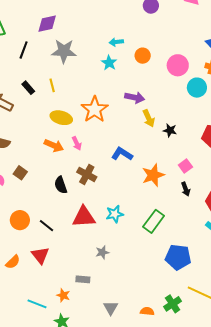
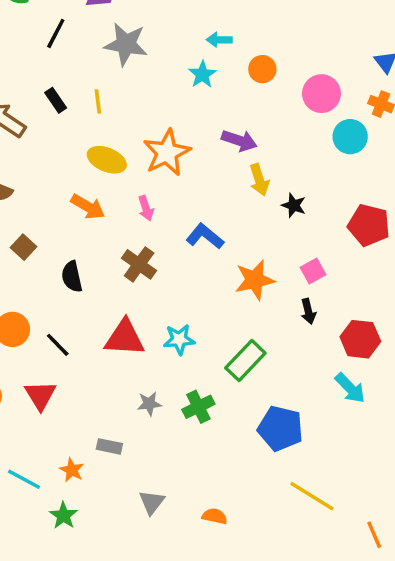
pink arrow: (77, 143) -> (146, 208), moved
black semicircle: (61, 185) -> (72, 277), moved
green cross: (173, 304) -> (198, 407), moved

